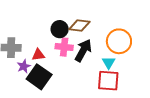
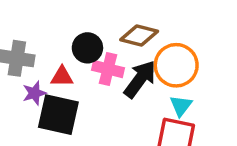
black circle: (60, 29) -> (87, 48), moved
orange circle: (119, 41) -> (176, 65), moved
black square: (39, 77) -> (58, 115), turned -30

